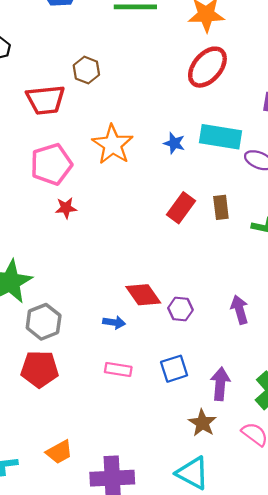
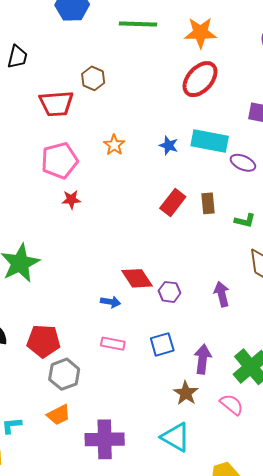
orange star: (113, 145) -> (114, 145), size x0.6
gray hexagon: (44, 322) -> (64, 374), moved

